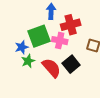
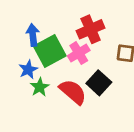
blue arrow: (51, 11) -> (33, 35), moved
pink cross: (60, 41) -> (79, 53), turned -35

